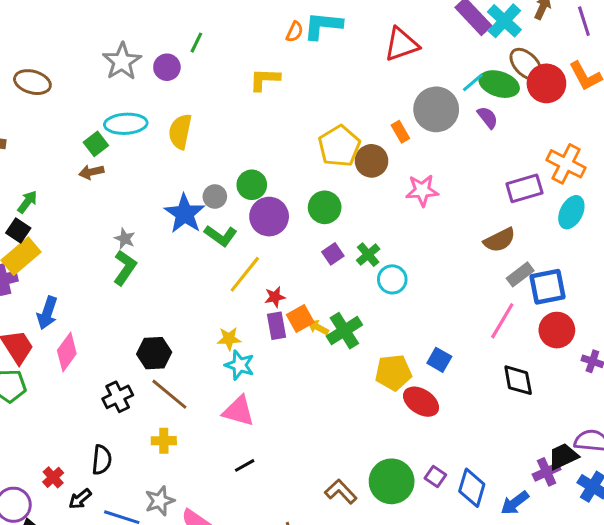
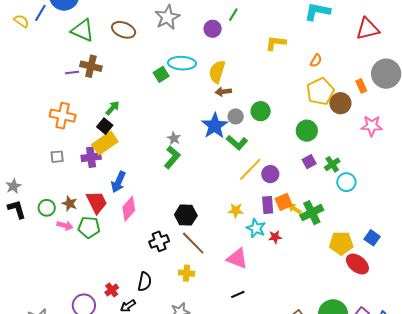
orange semicircle: (295, 32) -> (316, 60), moved
gray star: (122, 61) -> (167, 17), moved
brown arrow: (91, 172) -> (223, 92), moved
purple circle: (269, 217) -> (270, 174), moved, size x0.7
red star: (275, 297) -> (275, 237), moved
cyan star: (240, 365) -> (256, 228), moved

